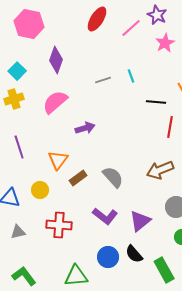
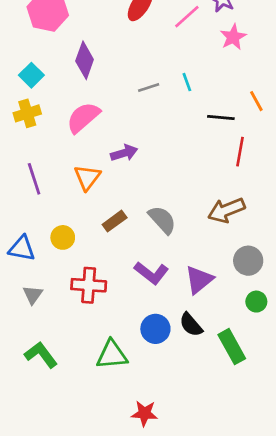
orange triangle: (58, 160) -> (87, 177), moved
gray triangle: (18, 232) -> (33, 295), turned -42

